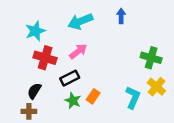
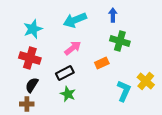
red cross: (45, 58) -> (30, 58), moved
green cross: (151, 58) -> (120, 41), moved
orange rectangle: (93, 96) -> (102, 63), moved, turned 32

